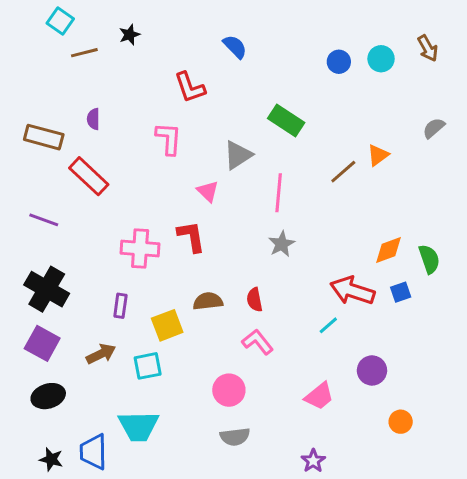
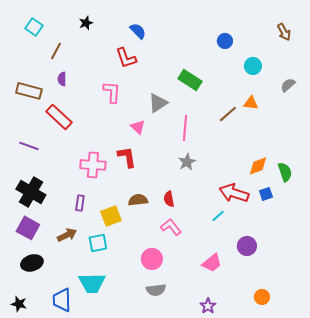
cyan square: (60, 21) -> (34, 27), moved
blue semicircle: (235, 47) -> (138, 31), moved
brown line: (84, 53) -> (56, 51), moved, turned -48
cyan circle: (381, 59) -> (253, 66), moved
orange triangle: (378, 155) -> (251, 103), turned 42
orange circle: (401, 422) -> (262, 297), moved
black star: (51, 459) -> (19, 304), moved

